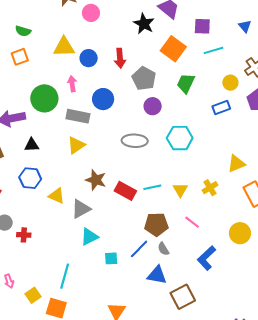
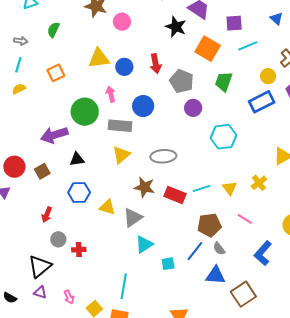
green semicircle: (23, 31) -> (53, 30), moved, turned 105
blue rectangle: (221, 107) -> (262, 102), size x1.4
gray ellipse: (135, 141) -> (163, 156), moved

